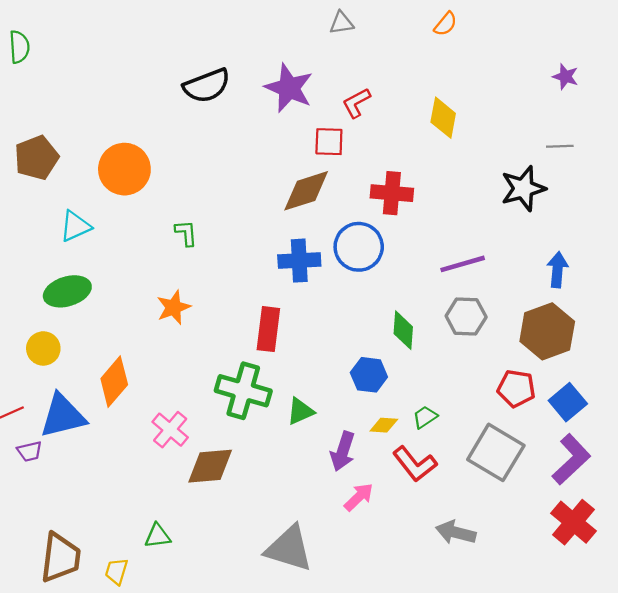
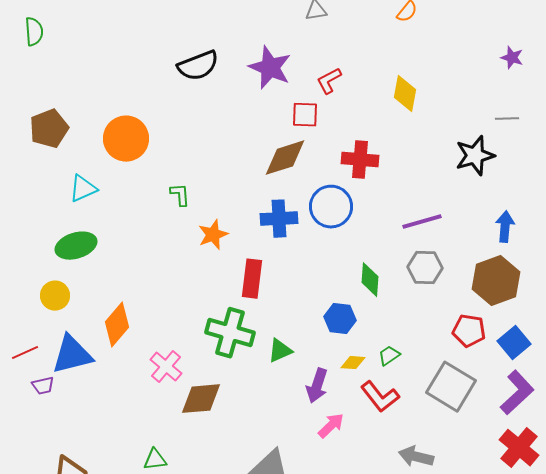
orange star: (174, 307) -> (213, 235), moved

